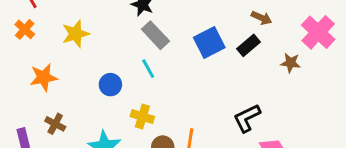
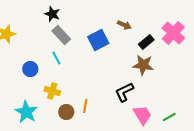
brown arrow: (262, 18) -> (124, 25), moved
black rectangle: (248, 45) -> (146, 42), moved
brown star: (291, 63) -> (143, 65), moved, size x1.5

